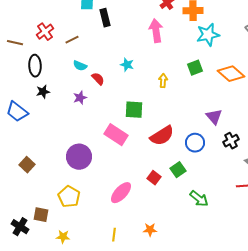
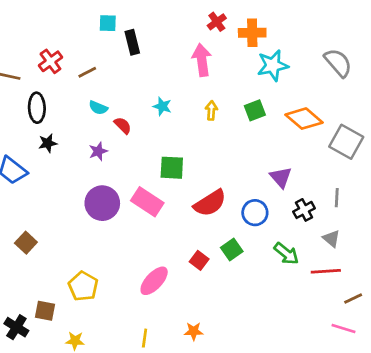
yellow arrow: (163, 81) -> (211, 110), moved
purple circle: (79, 157) -> (102, 203), moved
green arrow: (199, 199) -> (286, 254), moved

